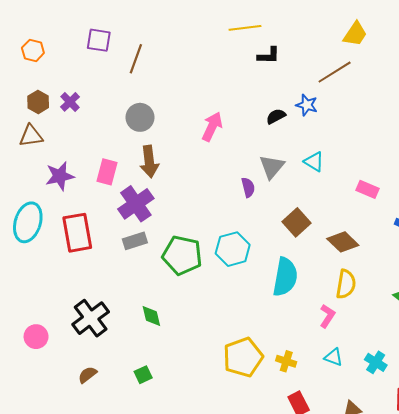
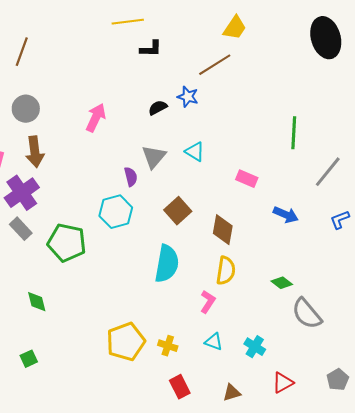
gray rectangle: (135, 241) -> (21, 229), turned 65
brown diamond: (343, 242) -> (223, 230), turned 56
cyan hexagon: (233, 249) -> (116, 212), moved

